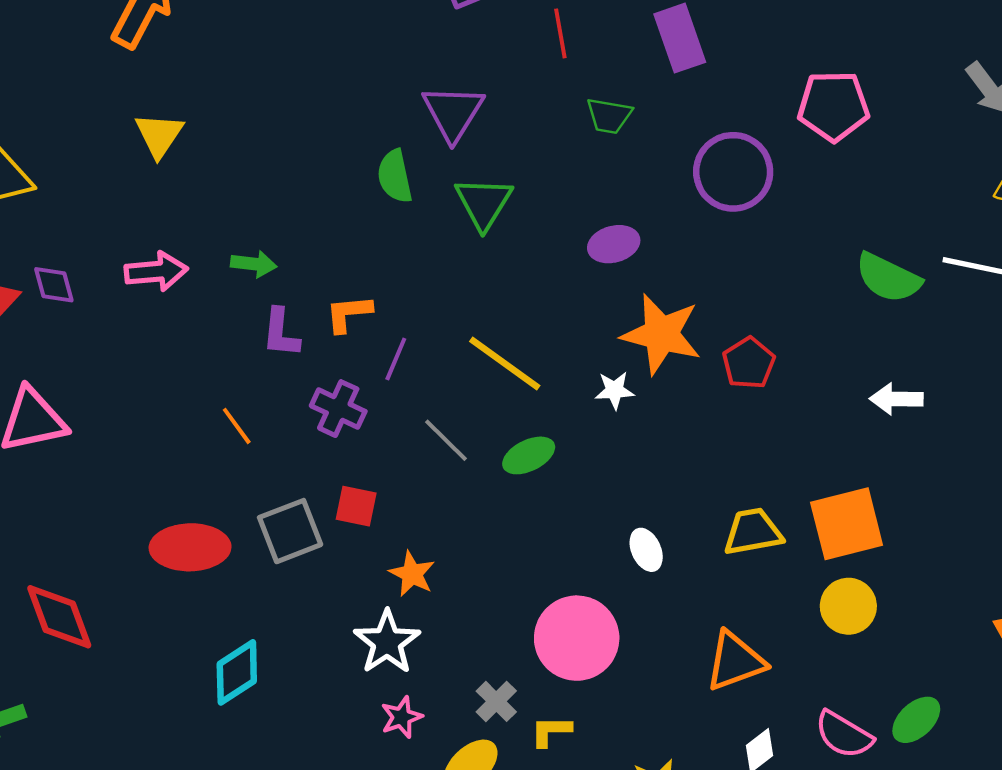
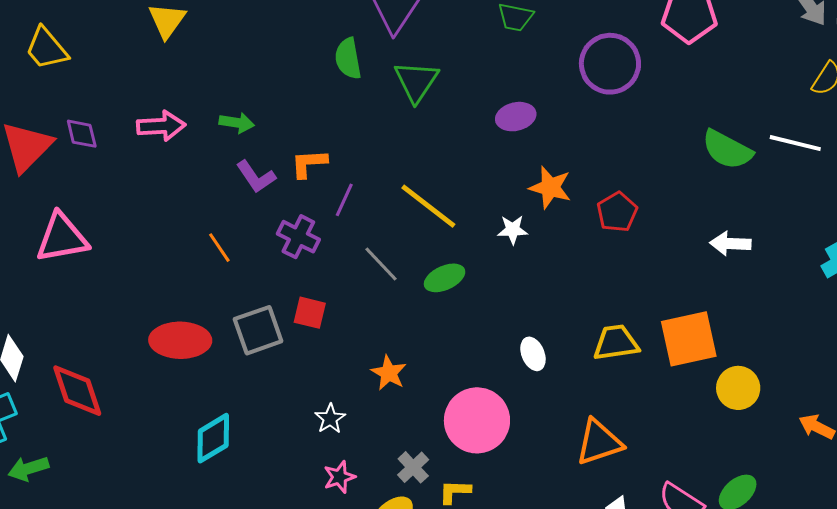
purple L-shape: (281, 333) -> (256, 177), turned -42
orange star: (661, 334) -> (550, 187), size x0.7
orange star: (412, 574) -> (389, 373), moved
yellow circle: (848, 606) -> (738, 388), moved
white star: (387, 642) -> (330, 419), size x0.6

